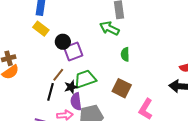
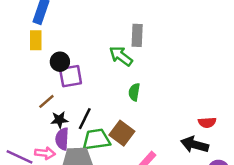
yellow rectangle: (41, 29) -> (36, 40), turned 42
green trapezoid: (85, 79) -> (96, 139), moved
black line: (51, 92) -> (85, 119), moved

